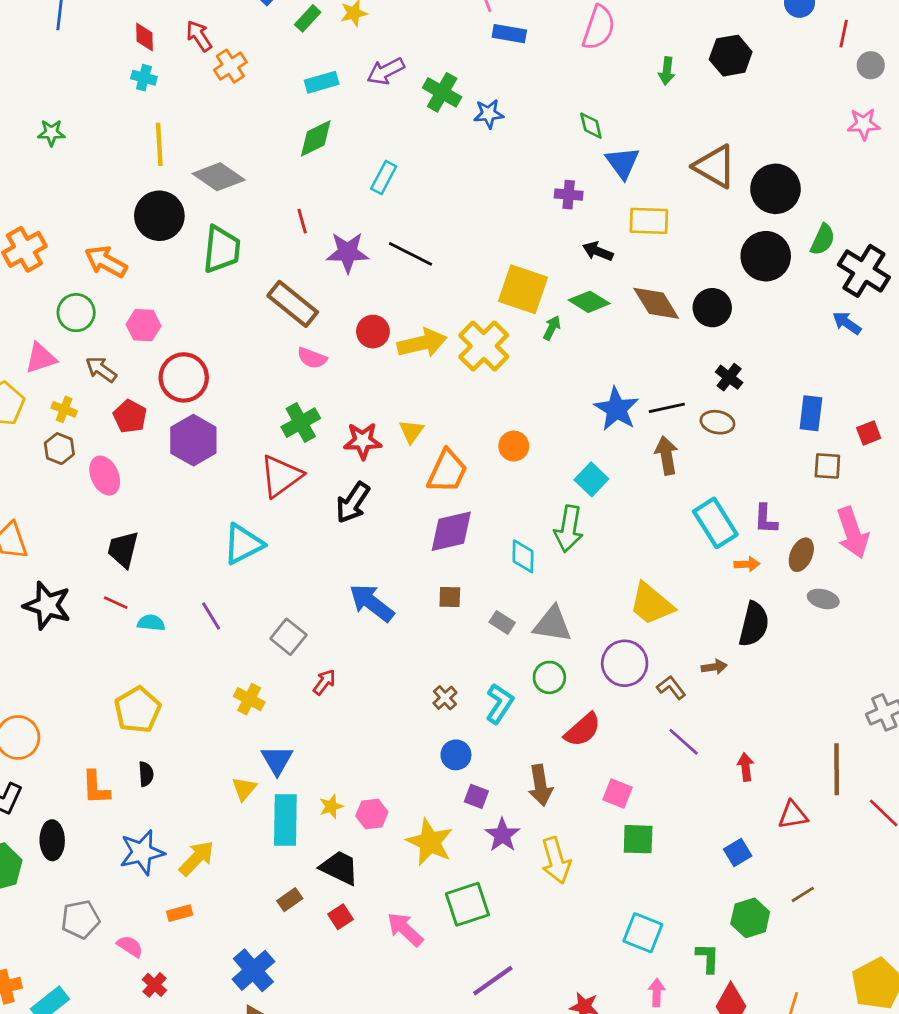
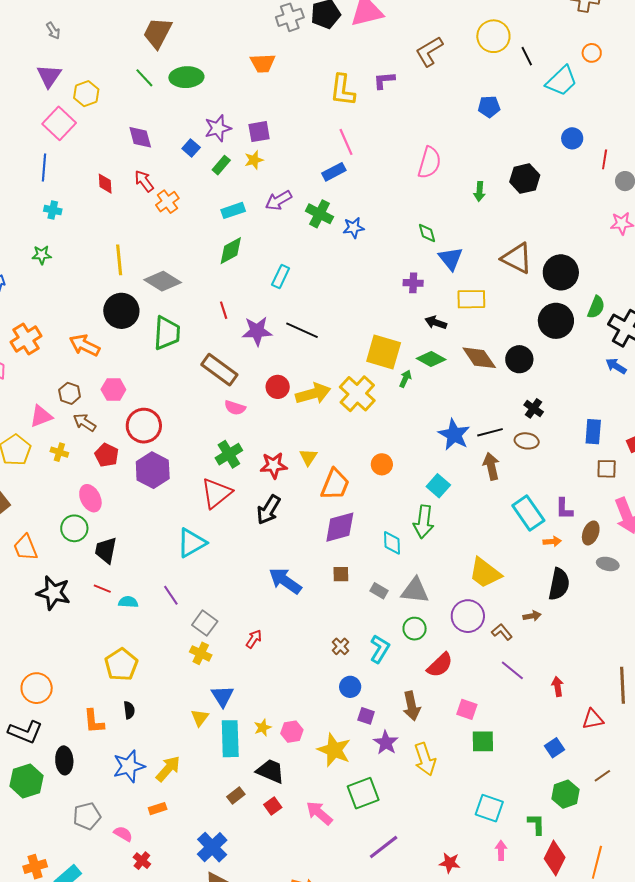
blue rectangle: (509, 34) -> (334, 172), moved, turned -35
cyan cross: (144, 78) -> (53, 210), moved
green circle: (76, 313) -> (74, 528), moved
brown hexagon: (59, 449) -> (70, 393), moved
gray square: (288, 637) -> (205, 623), moved

